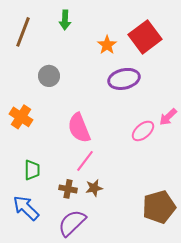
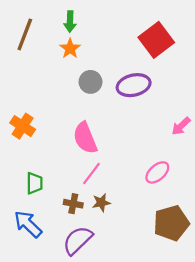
orange star: (107, 45) -> (70, 48), moved
gray circle: (49, 76) -> (90, 82), moved
pink ellipse: (143, 131) -> (157, 172), moved

